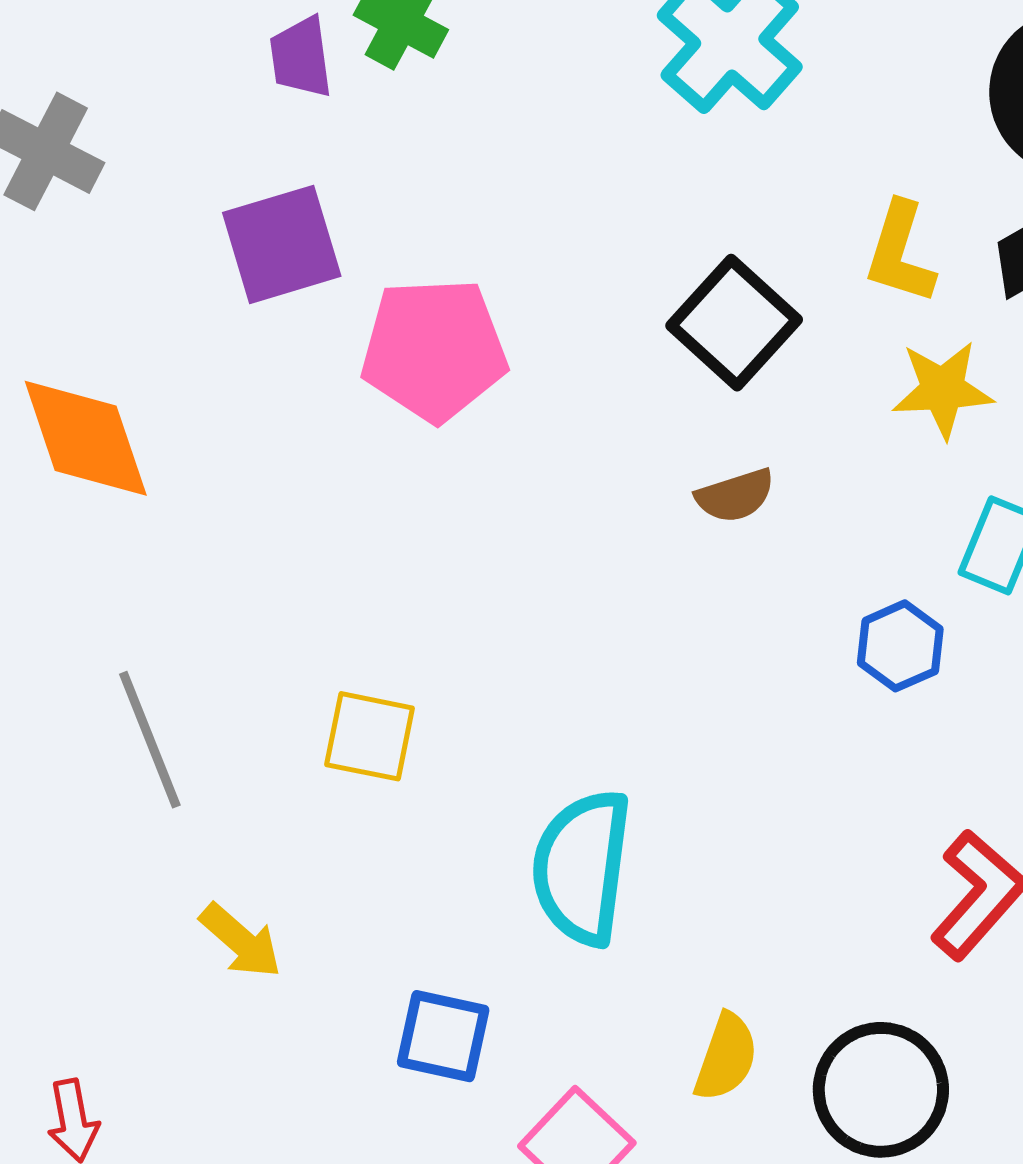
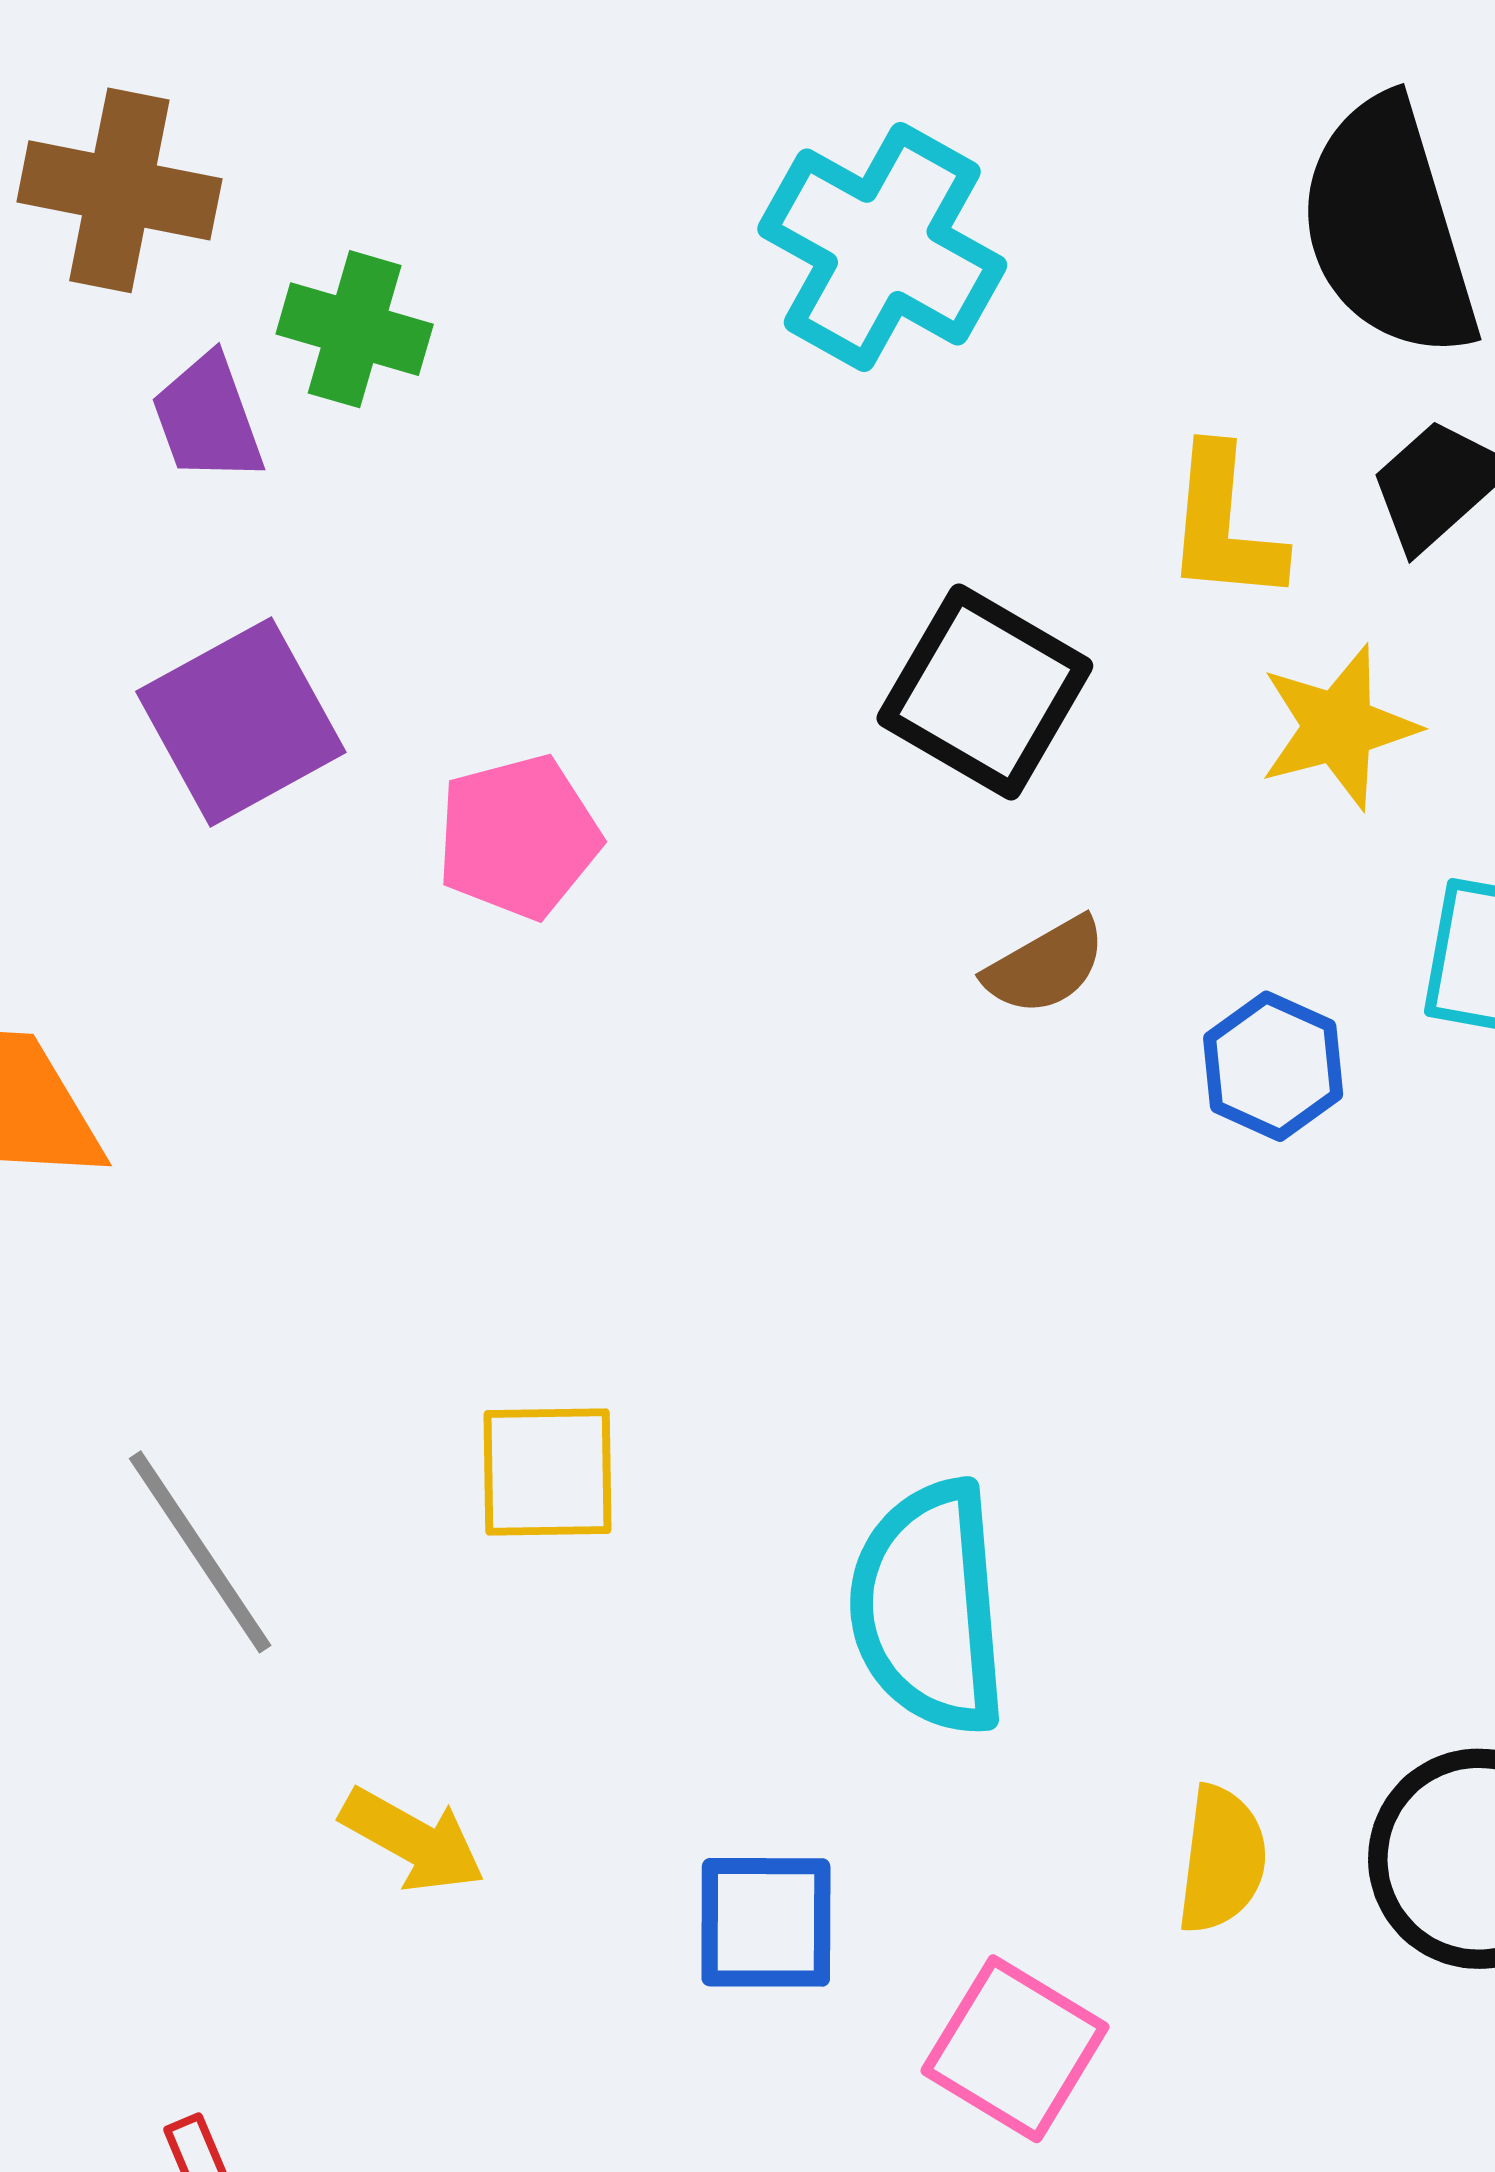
pink pentagon: (434, 350) -> (518, 837), size x0.7
blue hexagon: (900, 646) -> (1273, 1066), moved

